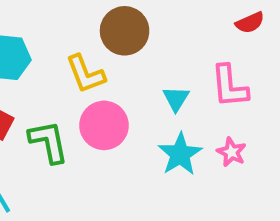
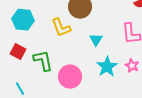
cyan triangle: (176, 99) -> (96, 40), moved
pink circle: (104, 125) -> (70, 77), moved

